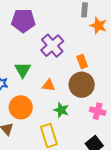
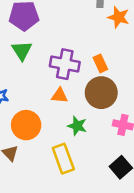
purple cross: (52, 46) -> (65, 64), moved, turned -35
green triangle: (23, 70) -> (22, 51), moved

